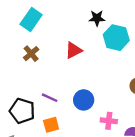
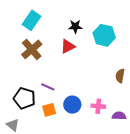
black star: (97, 18) -> (75, 27), moved
brown cross: (31, 54) -> (32, 49), size x1.5
blue circle: (84, 100) -> (72, 105), moved

